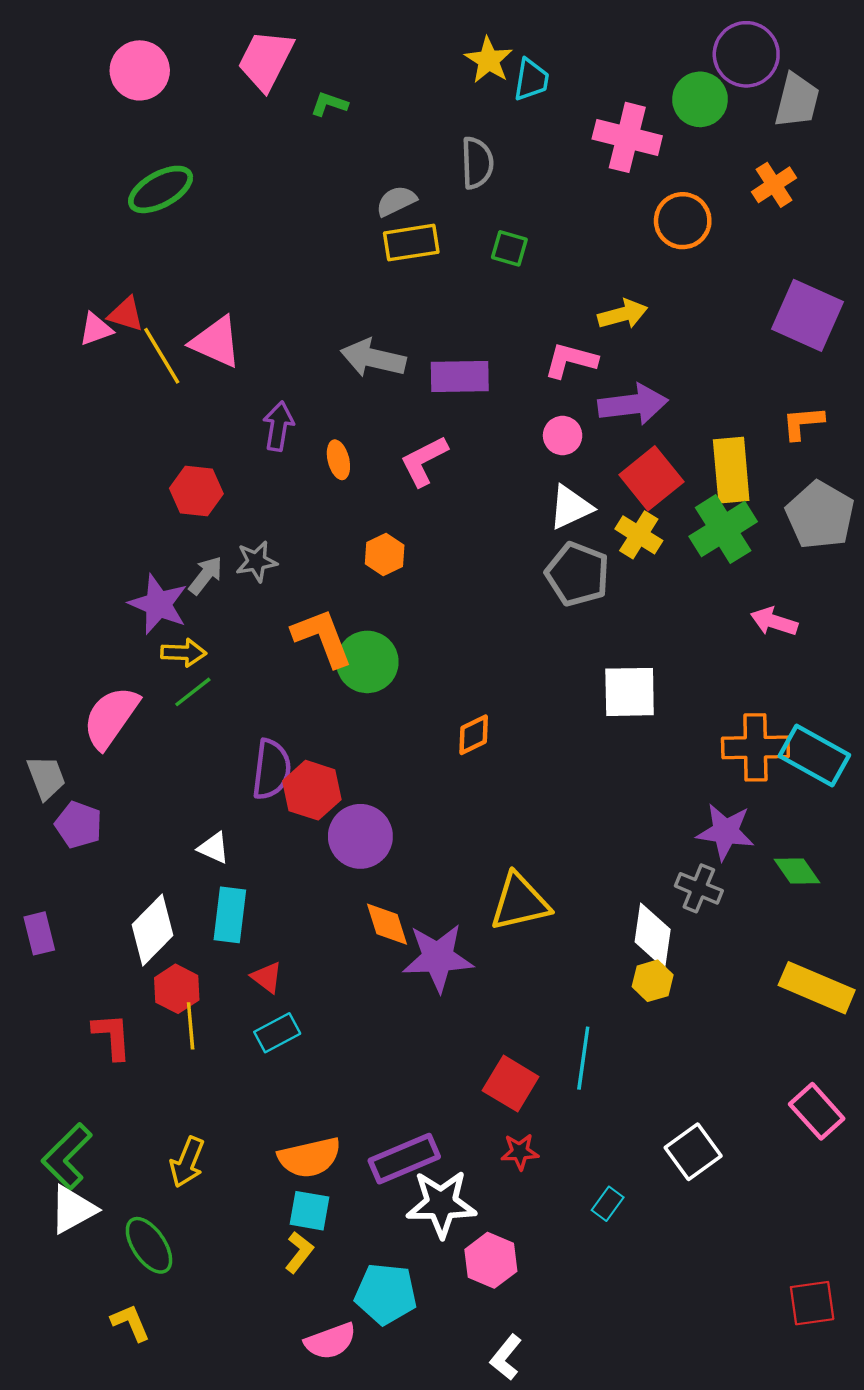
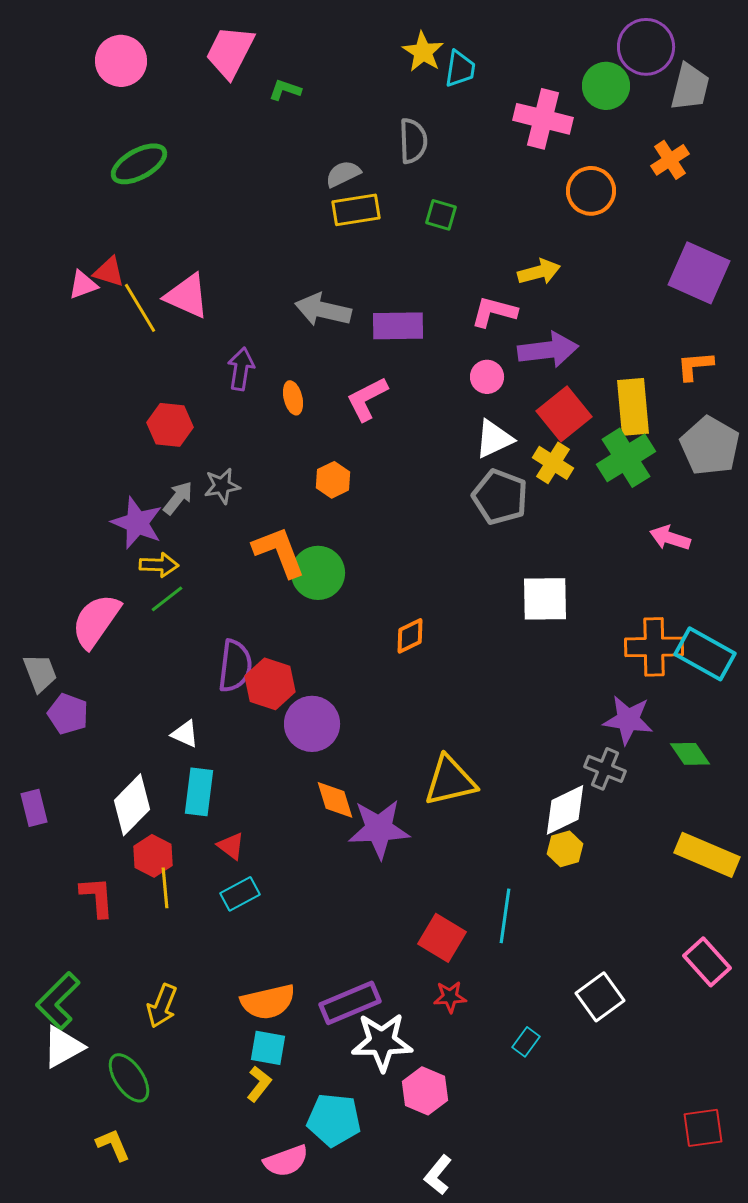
white diamond: (653, 936) -> (565, 810), turned 56

